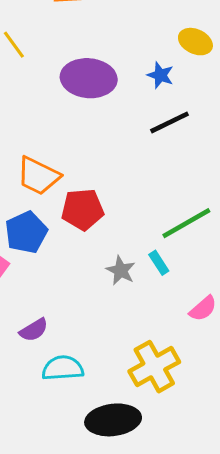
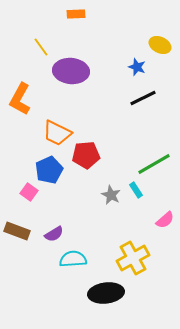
purple ellipse: (89, 78) -> (71, 71), moved

